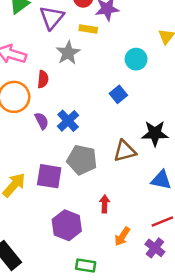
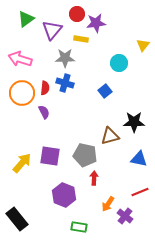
gray star: (68, 53) -> (65, 58), turned 30
red semicircle: (43, 79) -> (45, 88), moved
blue cross: (68, 121) -> (65, 83), moved, turned -30
gray pentagon: (82, 160) -> (85, 155), moved
purple cross: (155, 248) -> (125, 216), moved

